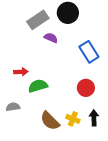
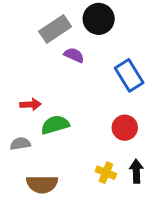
gray semicircle: (13, 107) -> (20, 144), moved
brown semicircle: (50, 121) -> (42, 184), moved, turned -45

